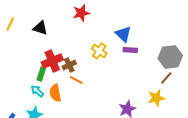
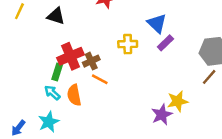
purple rectangle: (130, 50) -> (165, 43), turned -48
yellow cross: (99, 51) -> (128, 44), turned -35
yellow star: (156, 98) -> (178, 101), moved

